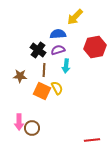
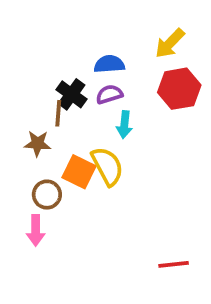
yellow arrow: (75, 17) -> (170, 43), moved
brown line: (44, 70) -> (58, 113), moved
yellow semicircle: (57, 88) -> (107, 166), size x1.5
brown circle: (32, 128) -> (47, 195), moved

